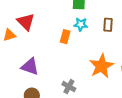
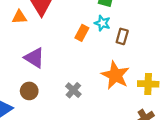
brown rectangle: (108, 25) -> (122, 36), moved
orange star: (101, 66) -> (115, 75), turned -30

